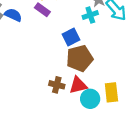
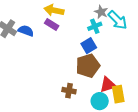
blue square: (71, 37) -> (89, 46), moved
red triangle: (78, 85) -> (108, 85), moved

